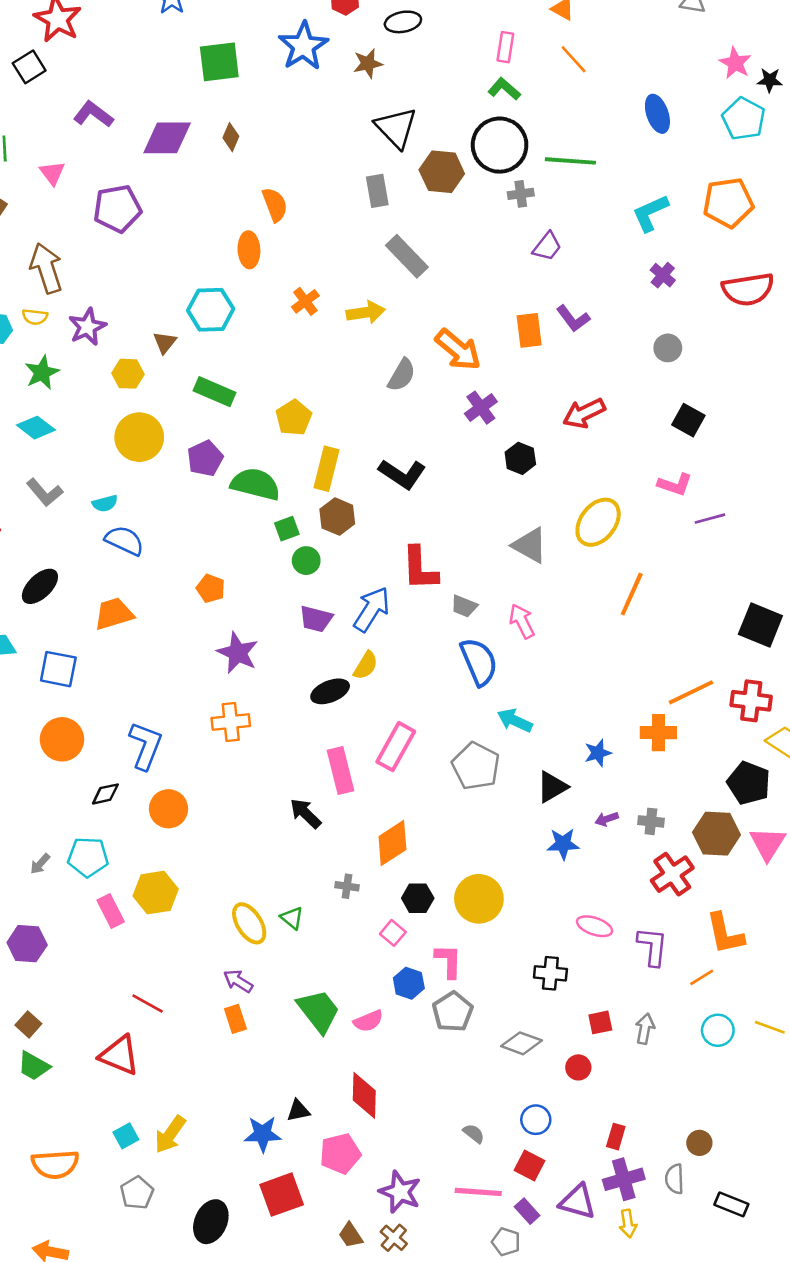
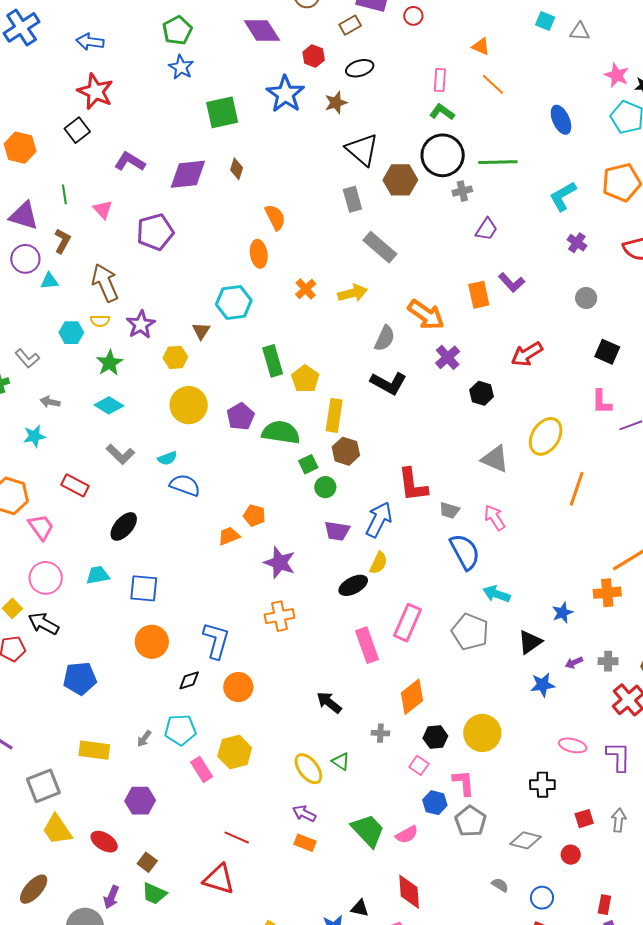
green rectangle: (215, 392) -> (273, 361), moved, turned 56
black L-shape: (402, 474) -> (388, 383), moved
pink L-shape: (675, 485) -> (602, 402), turned 76
orange trapezoid: (114, 614) -> (229, 536), moved, size x0.7
black arrow: (305, 813) -> (329, 702), moved
orange rectangle: (235, 1019) -> (305, 843), turned -45
black triangle: (298, 1111) -> (360, 908), turned 30
gray semicircle: (474, 1133) -> (500, 885), moved

